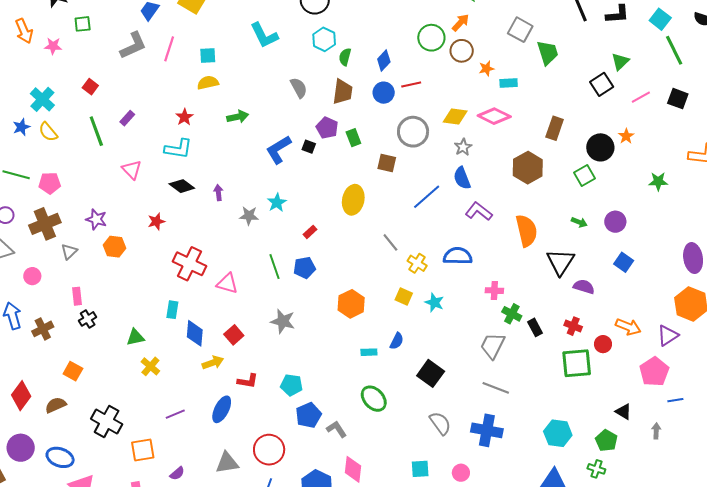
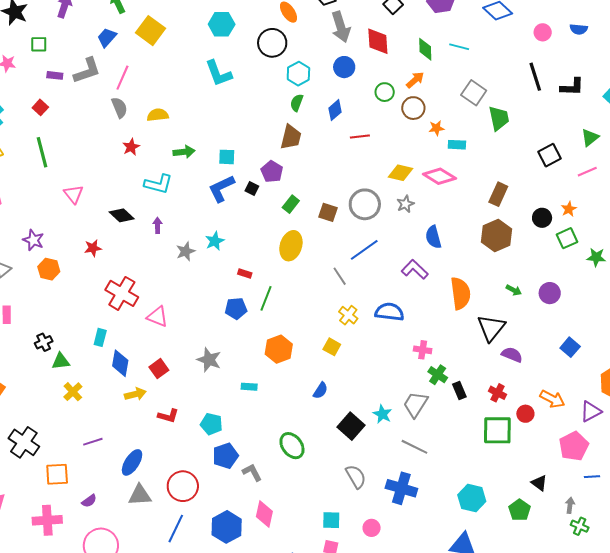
green circle: (431, 38) -> (385, 92), size x0.7
cyan hexagon: (324, 39) -> (298, 74), moved
cyan square: (208, 56) -> (227, 157), moved
green triangle: (620, 62) -> (590, 138), moved
gray semicircle: (299, 88) -> (119, 108), moved
blue circle: (384, 93) -> (344, 67), moved
purple rectangle: (127, 118) -> (55, 75), moved, turned 49
gray circle: (413, 132) -> (365, 204), moved
green rectangle: (353, 138) -> (291, 204), moved, turned 54
black circle: (600, 147) -> (542, 218), size x0.7
cyan L-shape: (178, 149) -> (158, 184), moved
brown hexagon: (528, 168) -> (496, 235), moved
green square: (584, 175) -> (567, 238), moved
blue semicircle: (462, 178) -> (433, 237), moved
gray star: (249, 216) -> (186, 251), turned -30
red rectangle: (310, 232) -> (245, 273), turned 56
gray line: (390, 242) -> (340, 276), moved
blue square: (624, 262) -> (570, 347), moved
green line: (275, 267) -> (266, 298), moved, turned 35
cyan star: (434, 303) -> (382, 414), moved
black cross: (88, 319) -> (44, 342), moved
cyan rectangle: (369, 352) -> (249, 387), moved
blue ellipse: (222, 409) -> (132, 462), moved
green cross: (596, 469) -> (580, 526), moved

